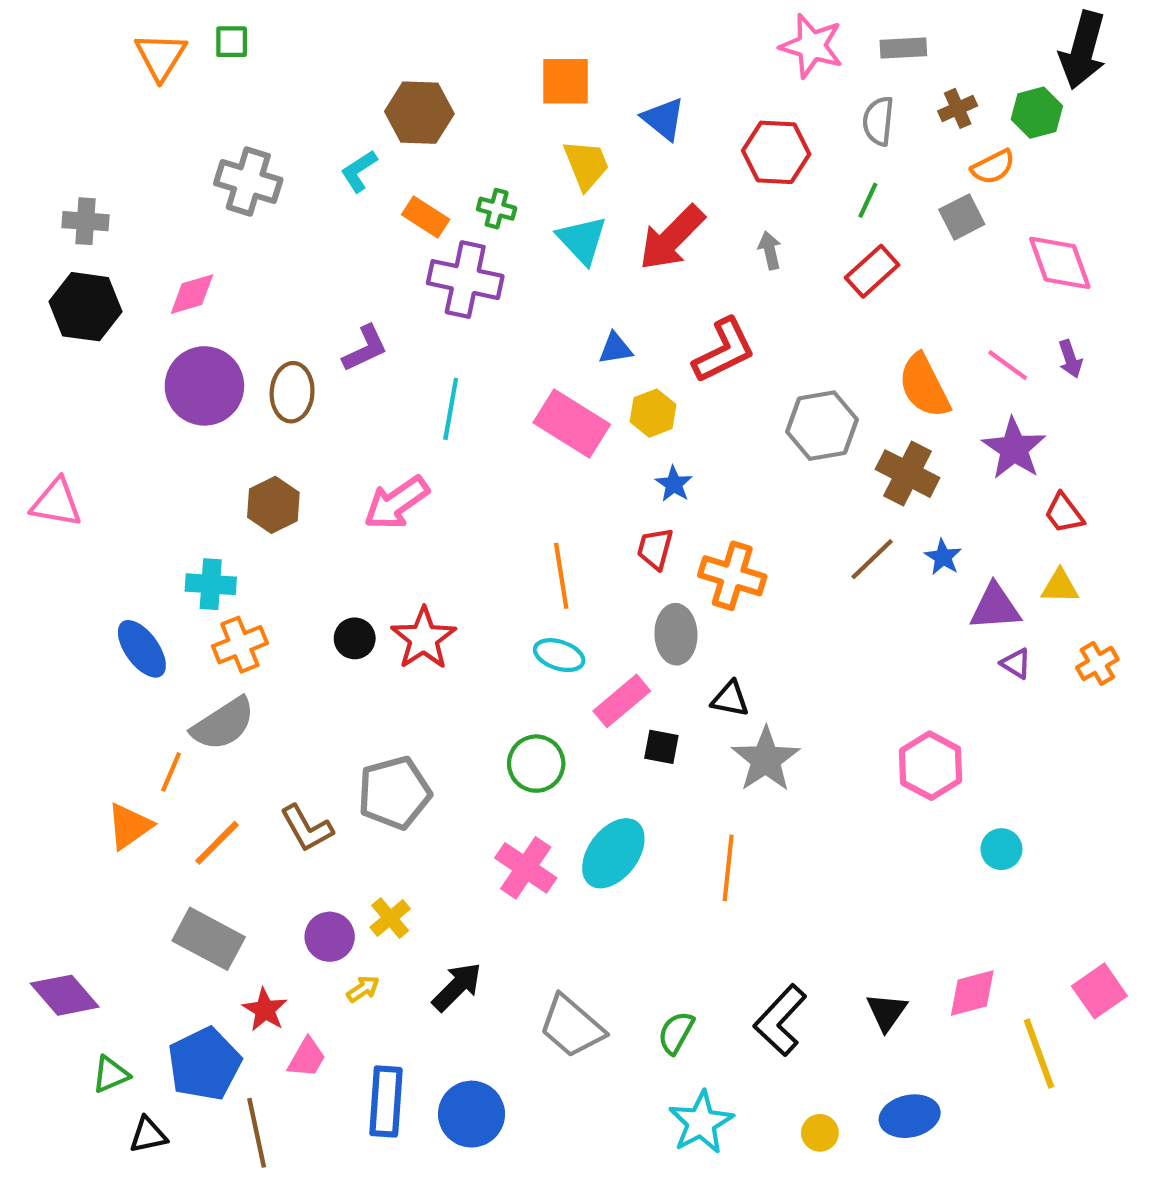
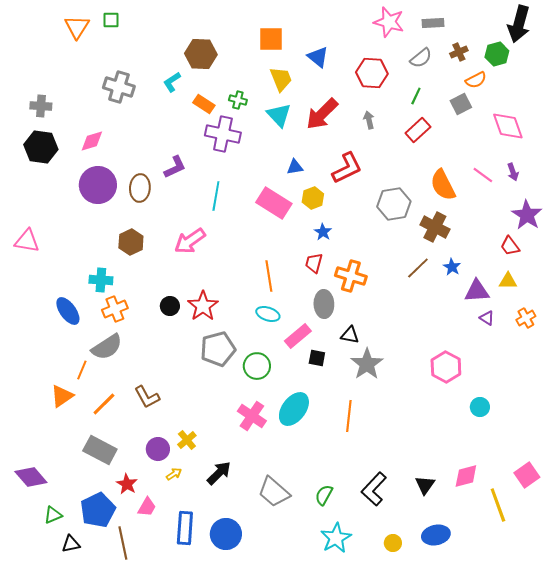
gray semicircle: (878, 121) -> (421, 58), turned -135
purple star: (1014, 449) -> (527, 215), moved
gray pentagon: (394, 793) -> (218, 349), moved

